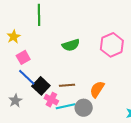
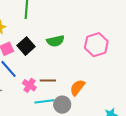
black square: (41, 86) -> (26, 46), moved
pink cross: (51, 100) -> (29, 85), moved

